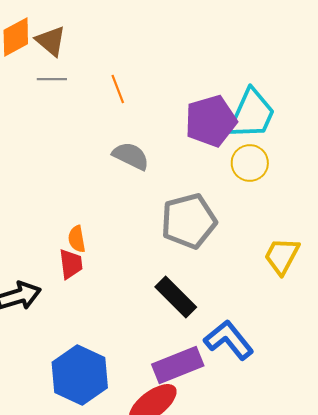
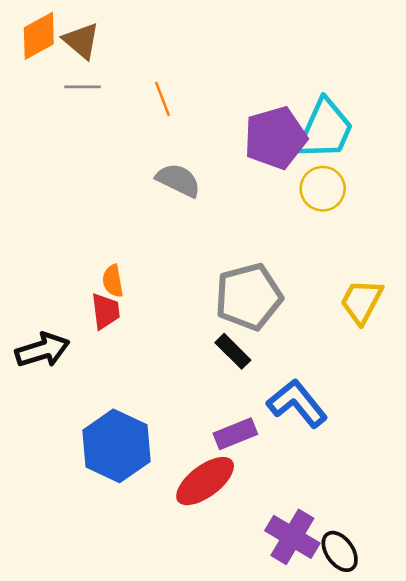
gray pentagon: (189, 221) -> (249, 297), moved
black rectangle: (176, 297) -> (233, 351), size x0.7
purple rectangle: (178, 365) -> (235, 434), size x0.7

